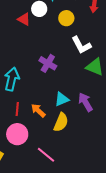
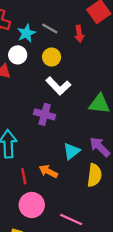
white L-shape: (81, 45) -> (58, 86), moved
yellow semicircle: (61, 122) -> (94, 175), moved

